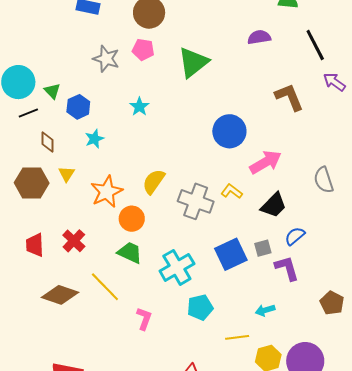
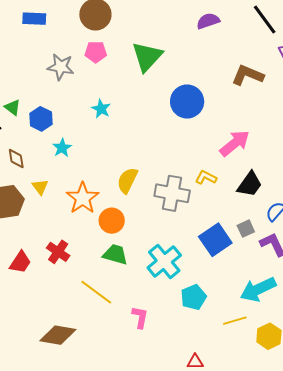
brown L-shape: (289, 97) -> (248, 75), turned -36
blue circle: (229, 131) -> (187, 102), moved
red trapezoid: (35, 245) -> (20, 262), turned -135
brown diamond: (60, 295) -> (58, 335), moved
cyan arrow: (265, 310) -> (258, 289), size x1.8

